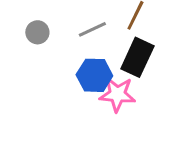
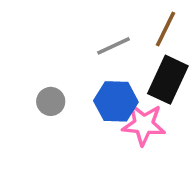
gray circle: (37, 32) -> (51, 101), moved

